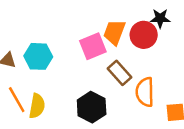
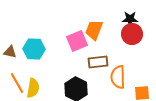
red circle: (144, 35) -> (132, 34), moved
brown rectangle: (120, 73) -> (98, 62), turned -54

